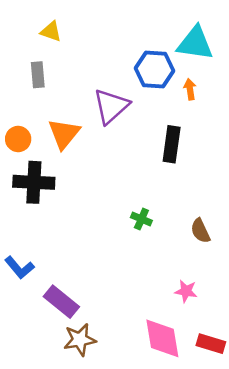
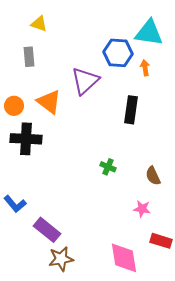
orange triangle: (64, 134) -> (49, 102), turned -32
pink star: (186, 291) -> (142, 209), moved
red rectangle: (211, 344) -> (161, 241), moved

